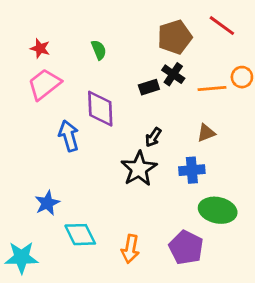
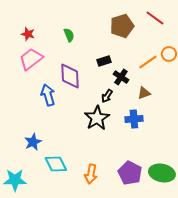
black cross: (173, 74) -> (121, 77), moved
orange line: (212, 89) -> (148, 62), turned -30
green ellipse: (218, 210) -> (162, 173), moved

